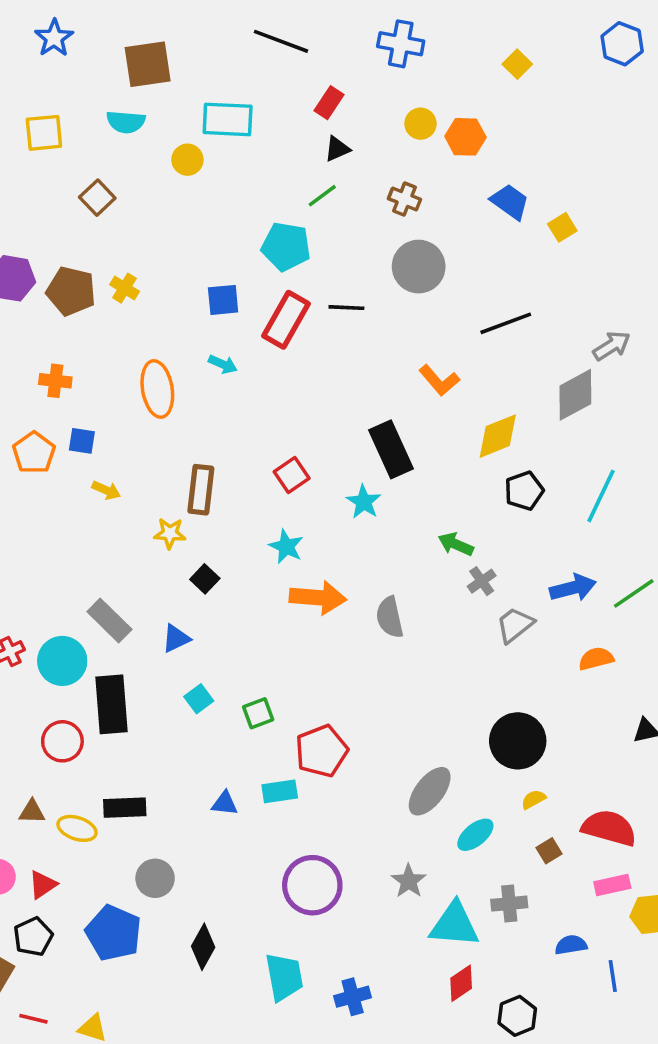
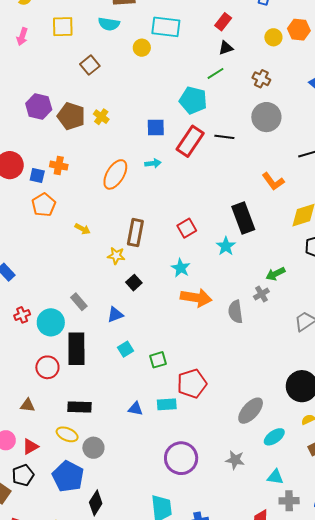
orange hexagon: (465, 137) -> (299, 30), moved
cyan arrow: (223, 364) -> (153, 163), turned -35
orange ellipse: (157, 389) -> (115, 174), turned 36
blue square: (82, 441) -> (37, 176), moved
green arrow: (456, 544) -> (276, 274), turned -54
gray cross: (482, 581) -> (261, 294), moved
gray rectangle: (109, 621) -> (79, 302), size x0.7
yellow ellipse: (77, 828) -> (67, 434), moved
gray star: (409, 881) -> (235, 460), turned -30
gray cross: (509, 904) -> (289, 501), moved
cyan triangle: (454, 925) -> (275, 477), moved, size x0.6
black diamond: (203, 947) -> (96, 503), moved

